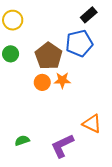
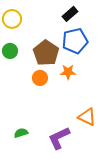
black rectangle: (89, 15) -> (70, 14), moved
orange star: (62, 80) -> (68, 72), moved

